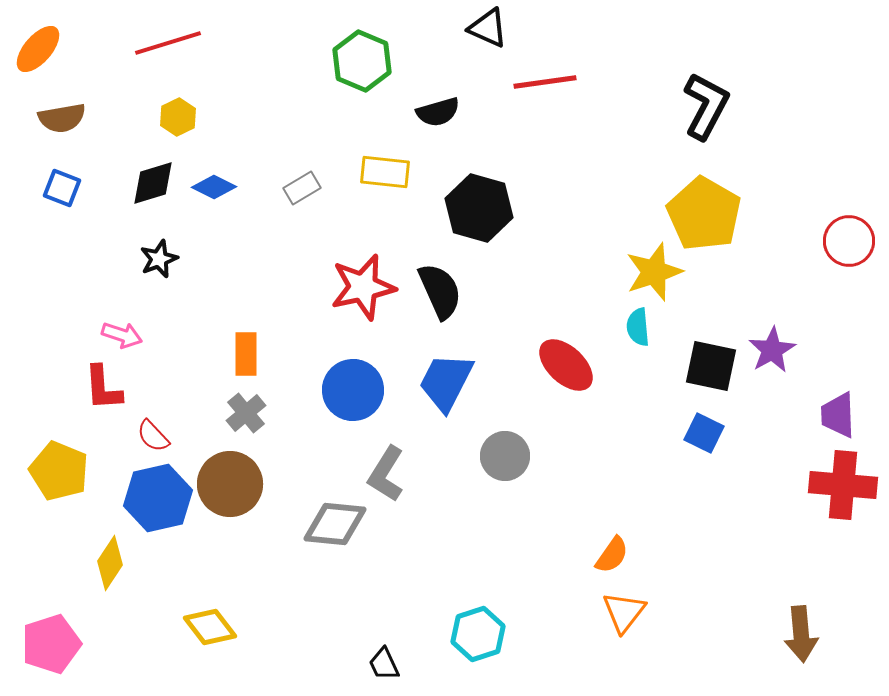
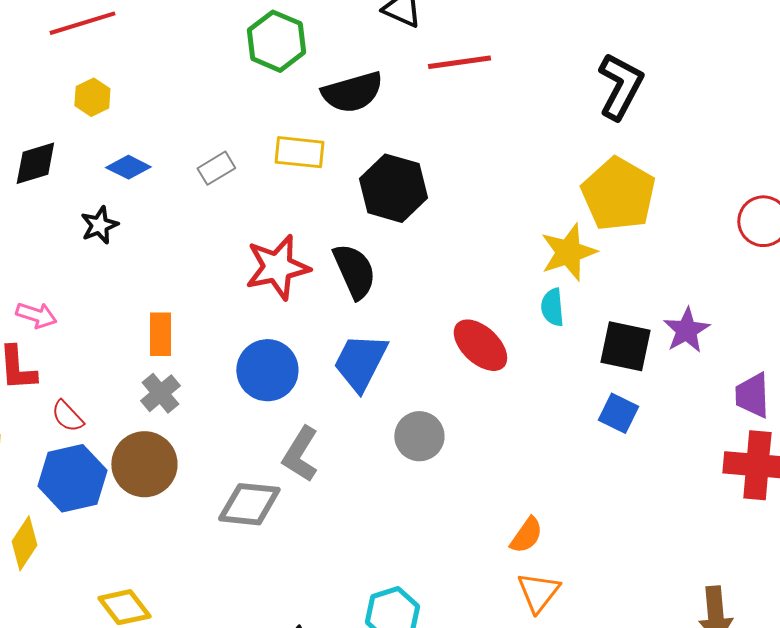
black semicircle: (438, 112) -> (352, 92), size x1.4
black diamond: (153, 183) -> (35, 163), moved
black star: (159, 259) -> (99, 225), moved

